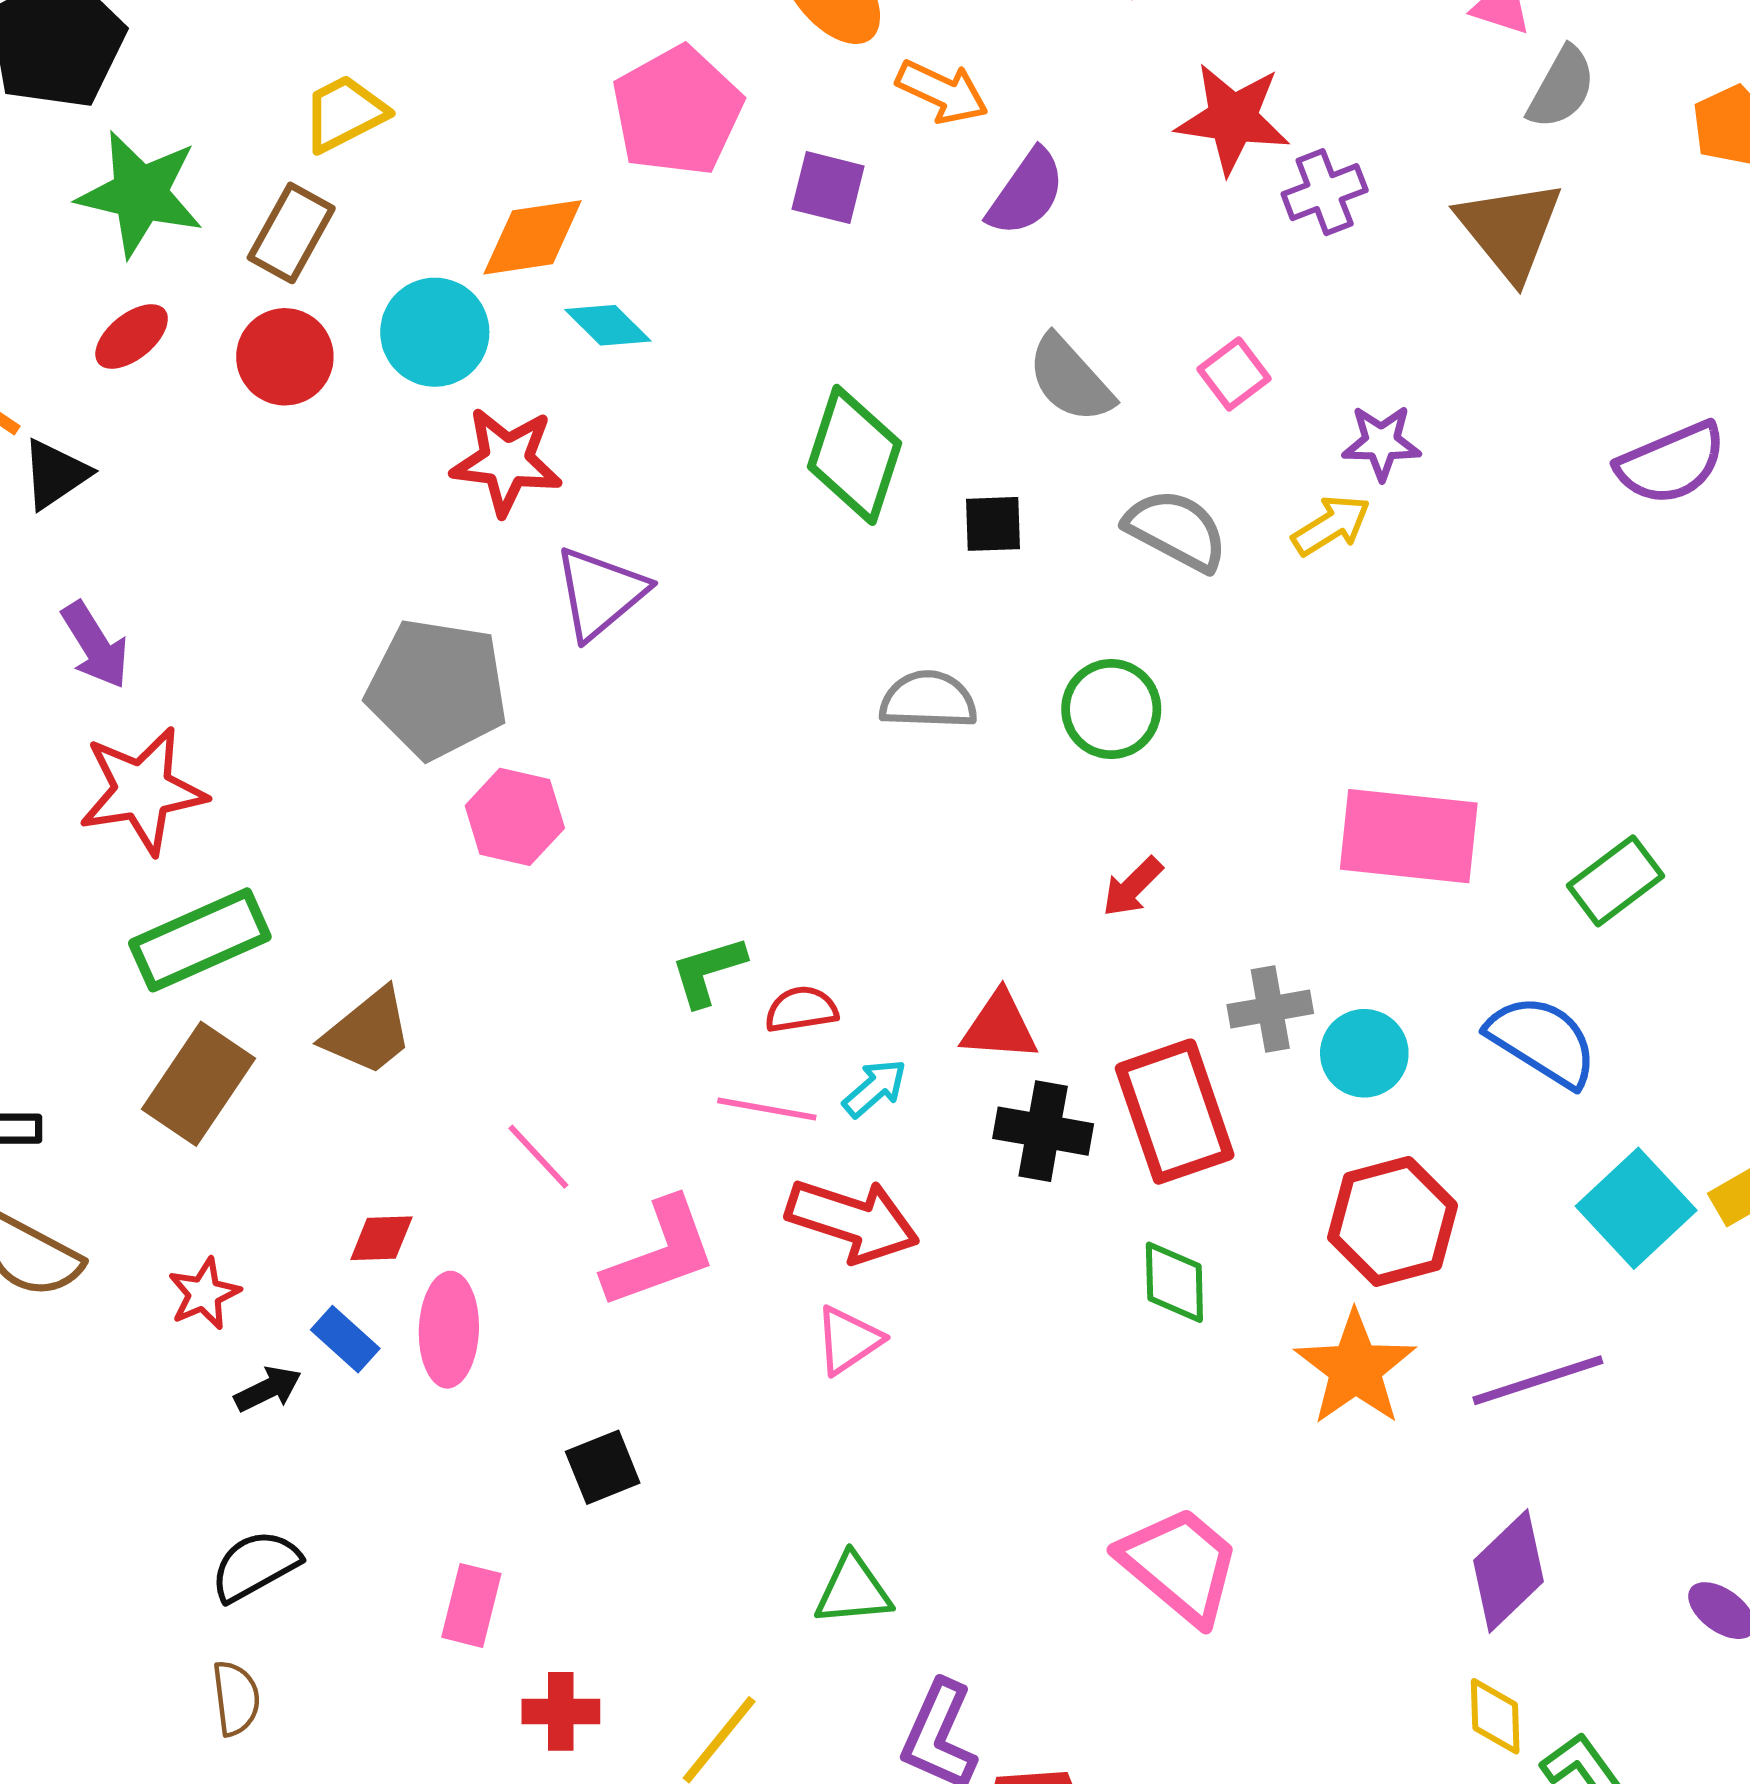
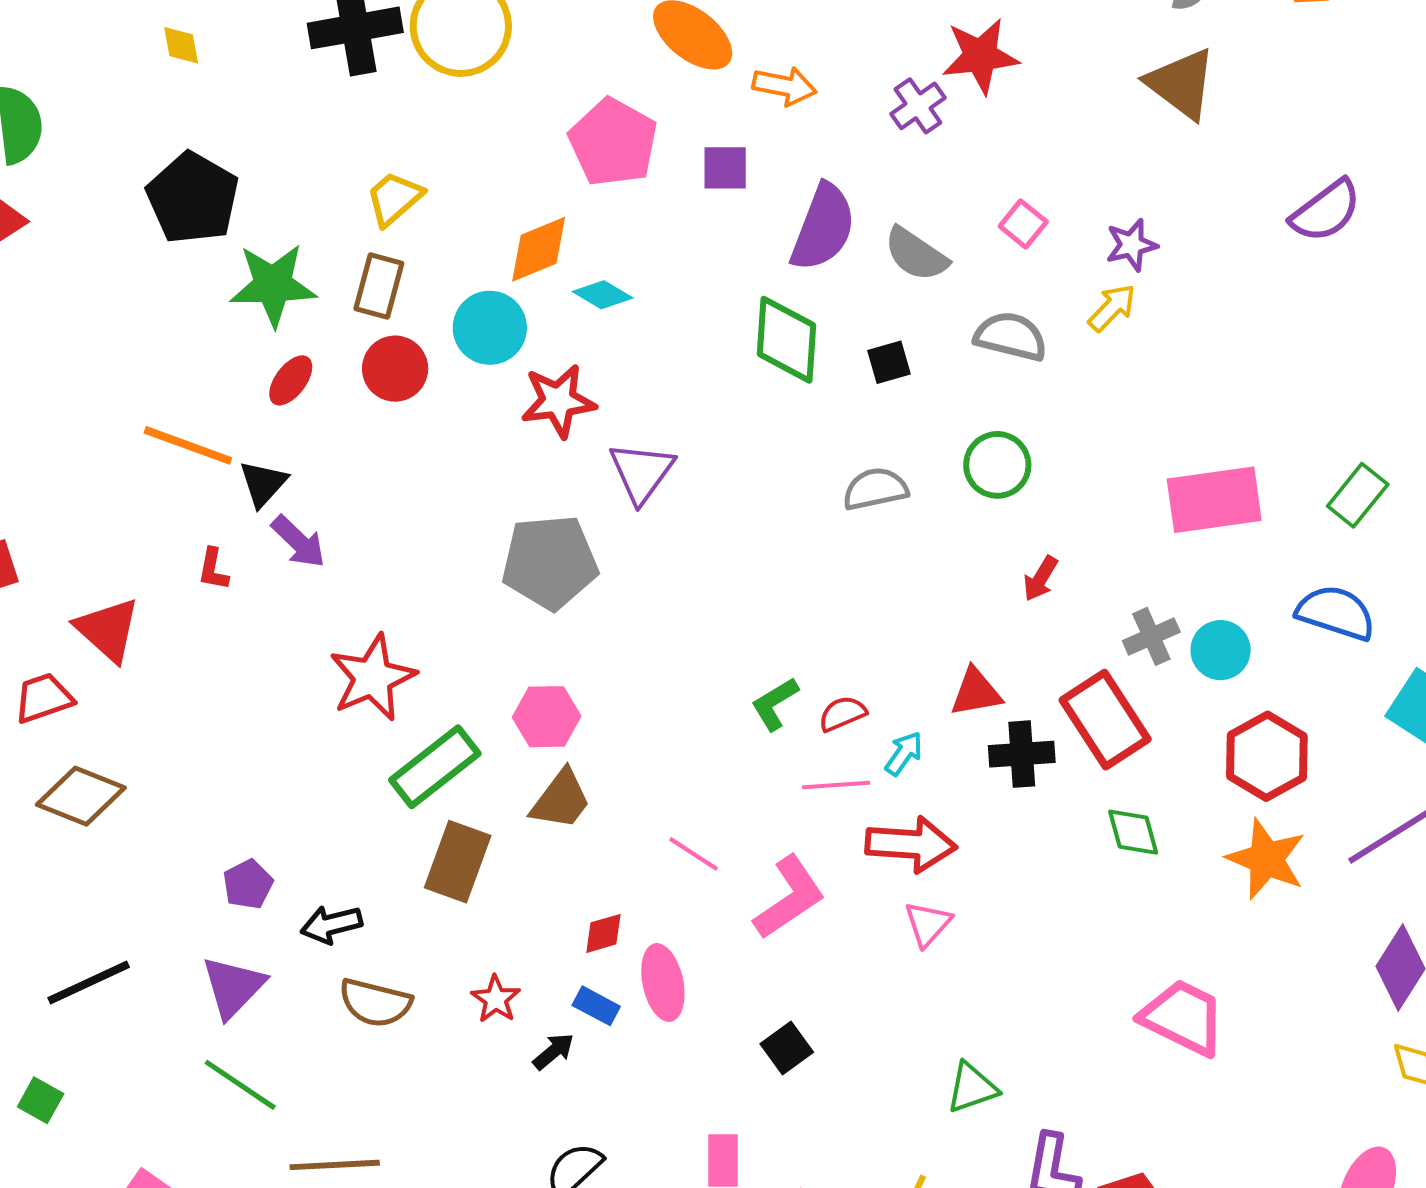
purple cross: (1325, 192) -> (918, 106), moved
purple semicircle: (1026, 193) -> (823, 227), moved, size x1.4
purple arrow: (95, 645) -> (298, 542), moved
pink hexagon: (515, 817) -> (547, 717), moved

